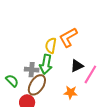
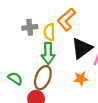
black triangle: (77, 66) -> (82, 48), size x1.5
gray cross: (32, 70) -> (30, 27), moved

